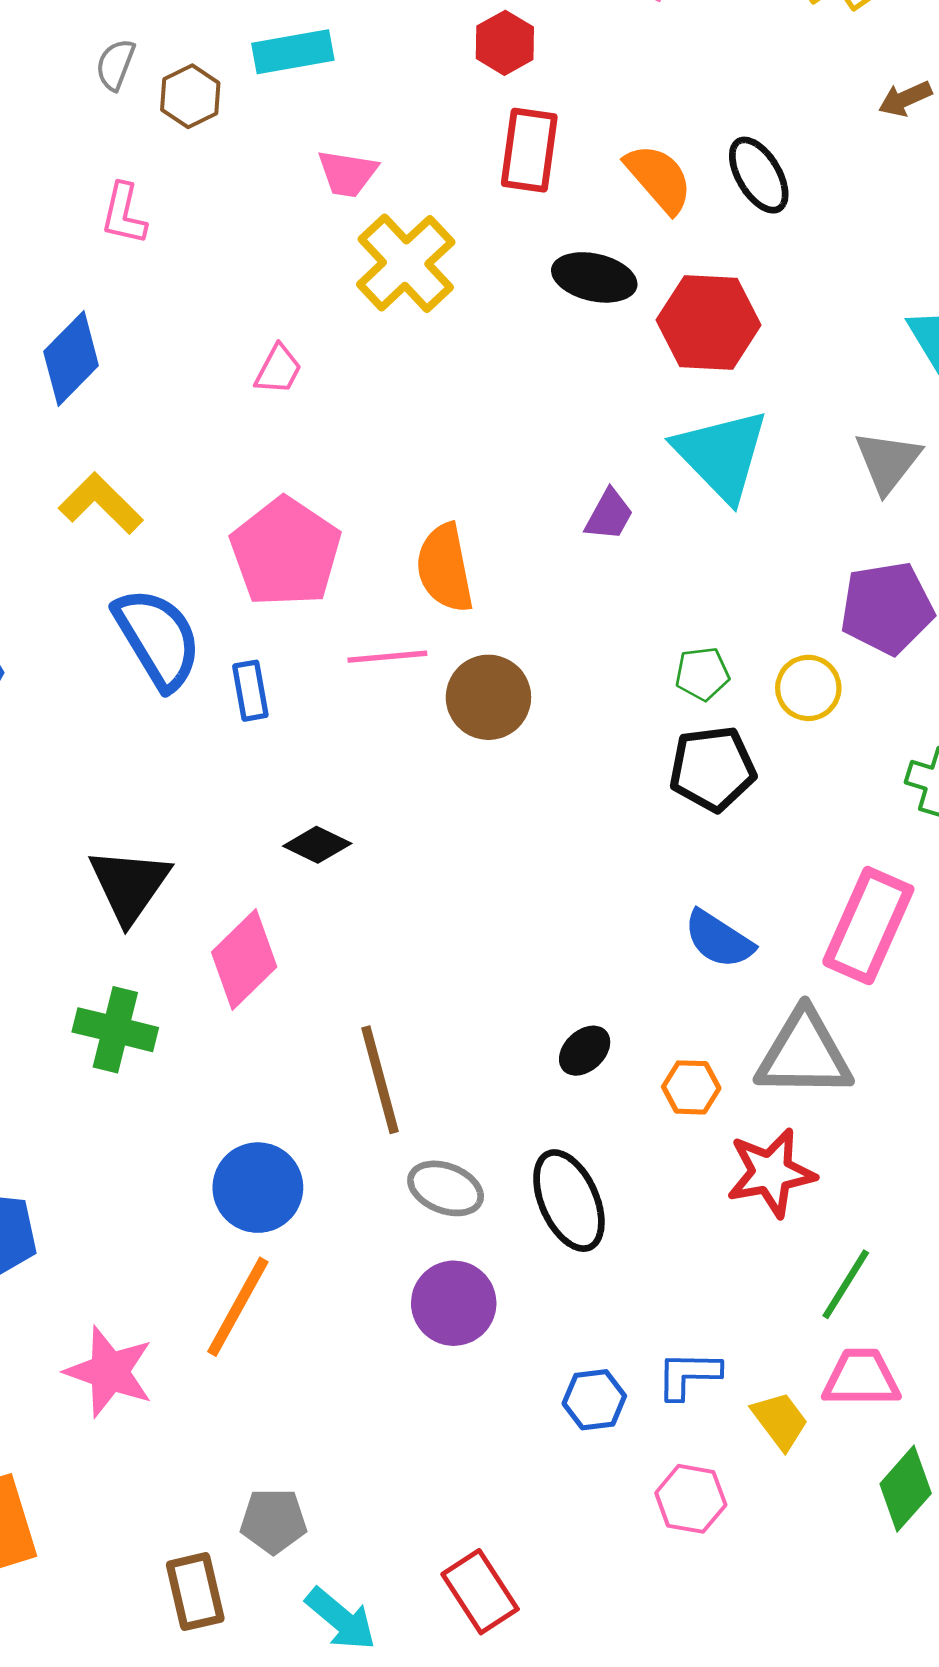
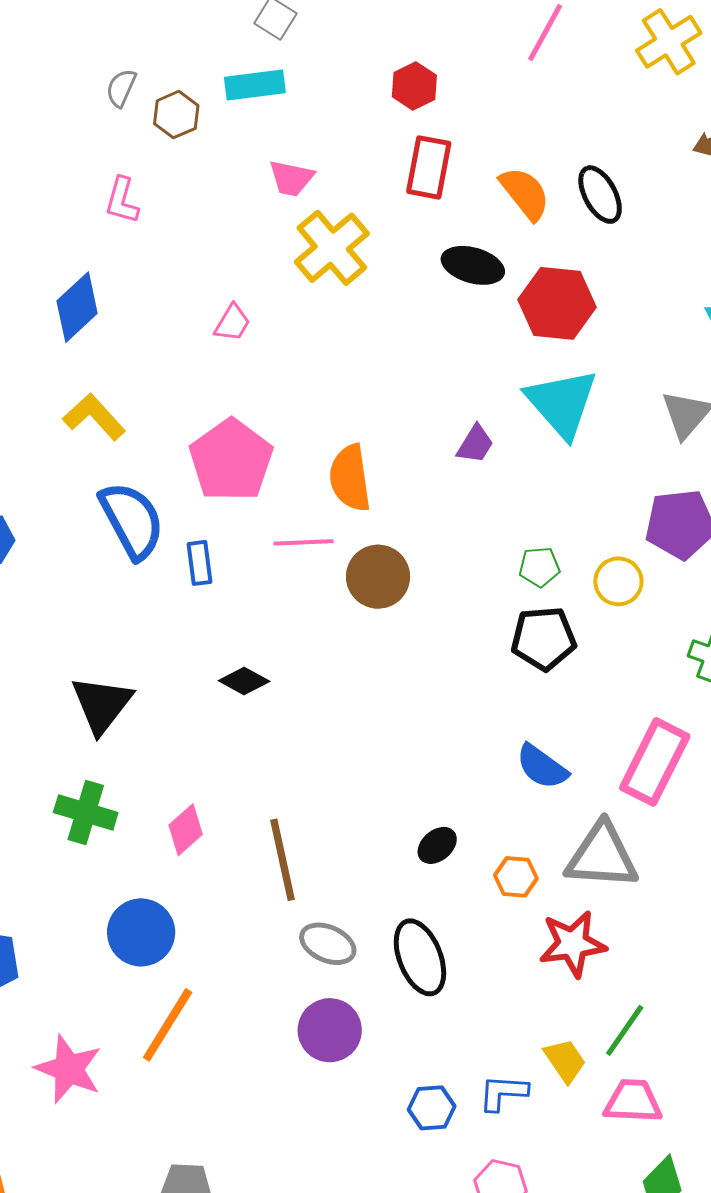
pink diamond: (244, 959) -> (186, 830), moved, size x0.7
blue circle: (258, 1188) -> (141, 932), moved
yellow trapezoid: (780, 1421) -> (565, 1061), moved

